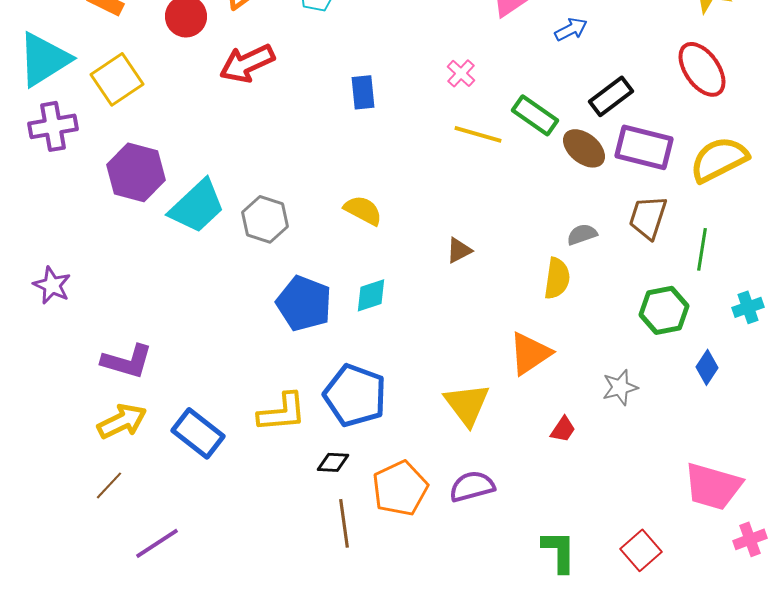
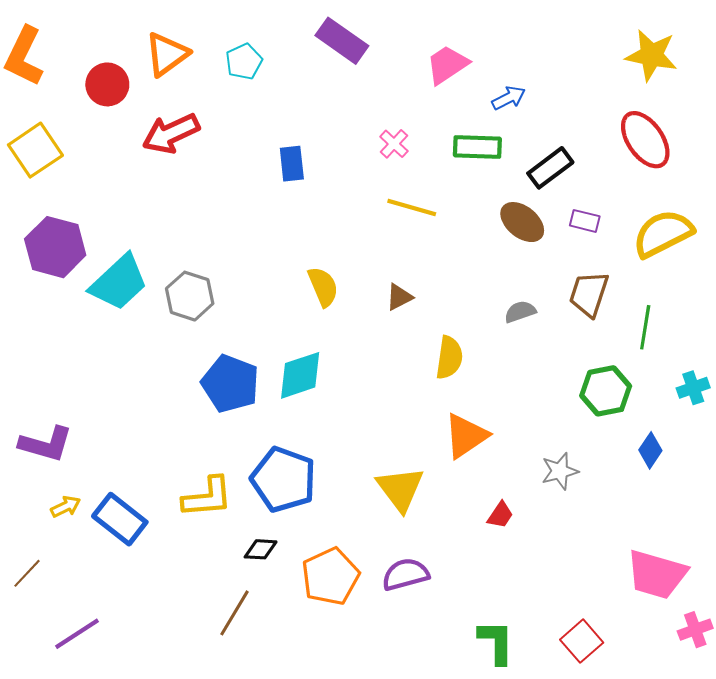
green rectangle: (535, 115) -> (477, 147), moved, turned -33
purple rectangle: (644, 147) -> (585, 221), size x0.5
yellow semicircle: (363, 210) -> (323, 287), moved, turned 39
brown triangle: (459, 250) -> (399, 297), moved
yellow semicircle: (557, 278) -> (449, 358), moved
cyan diamond: (371, 295) -> (300, 375), size x1.4
yellow arrow: (122, 421) -> (66, 507), moved, size x0.6
brown line: (344, 523) -> (234, 613), moved, turned 39

